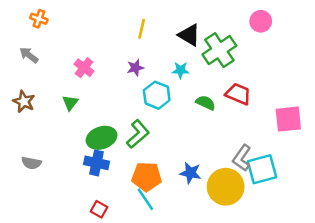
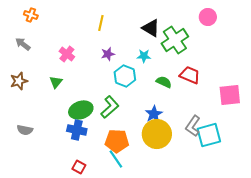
yellow line: (142, 29) -> (101, 23), moved
brown star: (24, 101) -> (19, 81), turned 30
blue star: (191, 173) -> (154, 114), moved, turned 30
yellow circle: (226, 187) -> (157, 134), moved

